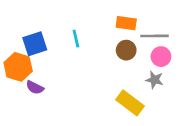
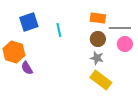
blue square: (35, 44) -> (29, 22), moved
gray star: (155, 80) -> (97, 58), moved
purple semicircle: (35, 87) -> (27, 68), turned 32

